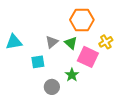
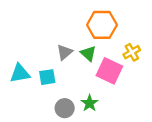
cyan triangle: (14, 42) -> (20, 73), moved
green star: (72, 75) -> (90, 103), moved

